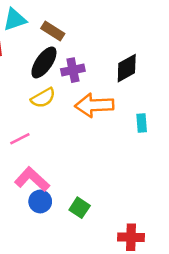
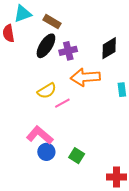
yellow semicircle: (43, 98) -> (47, 91), moved
pink line: (20, 139) -> (62, 103), moved

